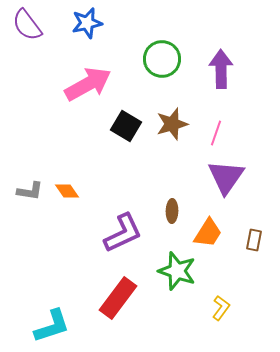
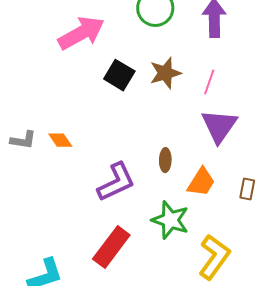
yellow L-shape: (221, 308) -> (214, 257), size x1.8

